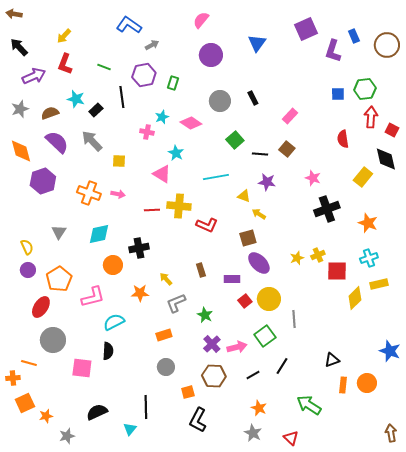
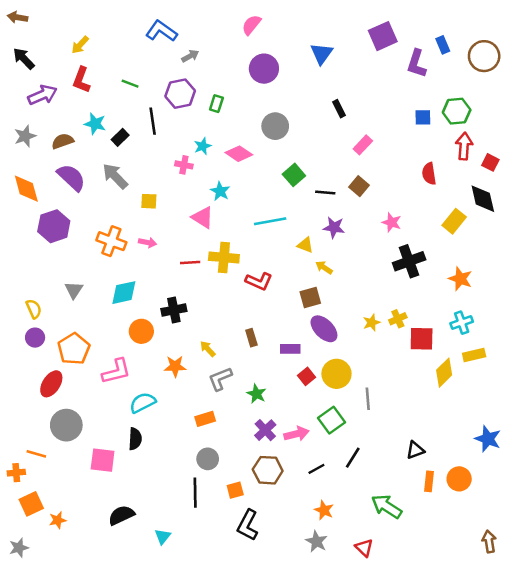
black rectangle: (253, 98) -> (339, 109), moved
black line: (146, 407) -> (195, 493), moved
gray star: (67, 436) -> (19, 548), moved

